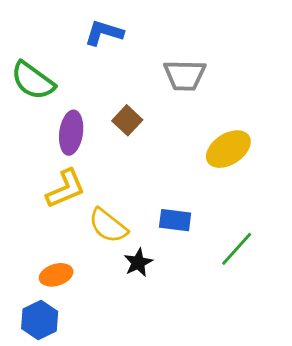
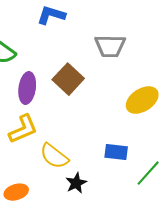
brown square: (127, 120) -> (68, 79), size x1.4
blue rectangle: (175, 220) -> (116, 152), moved

